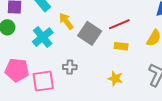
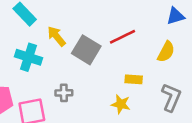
cyan cross: (43, 37) -> (28, 57), turned -30
yellow rectangle: (121, 46) -> (134, 79), moved

